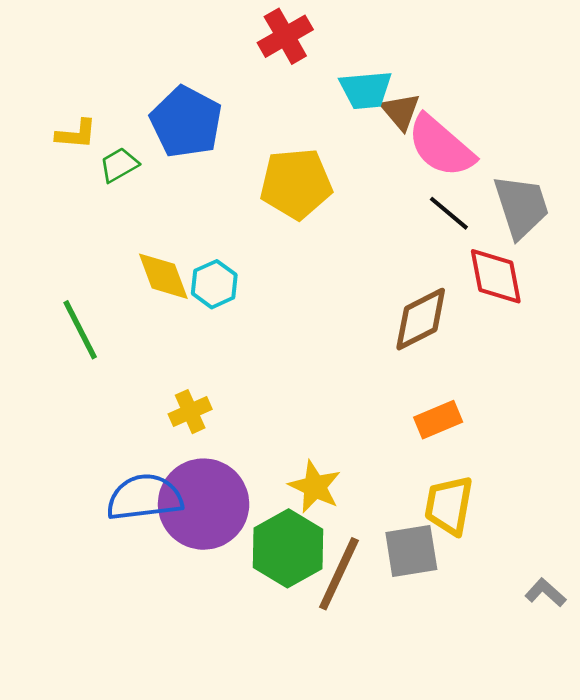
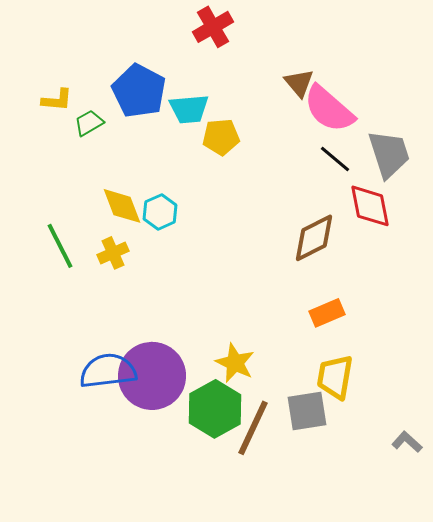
cyan trapezoid: (366, 90) -> (189, 109), moved
yellow pentagon: (296, 184) -> (221, 137), size x0.7
yellow cross: (190, 412) -> (113, 253), moved

